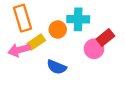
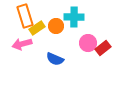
red rectangle: (105, 37) -> (103, 48), moved
yellow rectangle: (36, 42) -> (37, 28), moved

